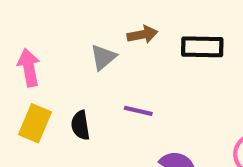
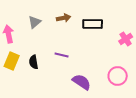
gray triangle: (103, 57) -> (35, 22), moved

